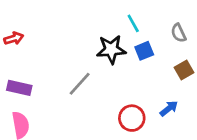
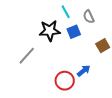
gray semicircle: (178, 33) -> (89, 17), moved
blue arrow: (169, 108) -> (84, 71), moved

